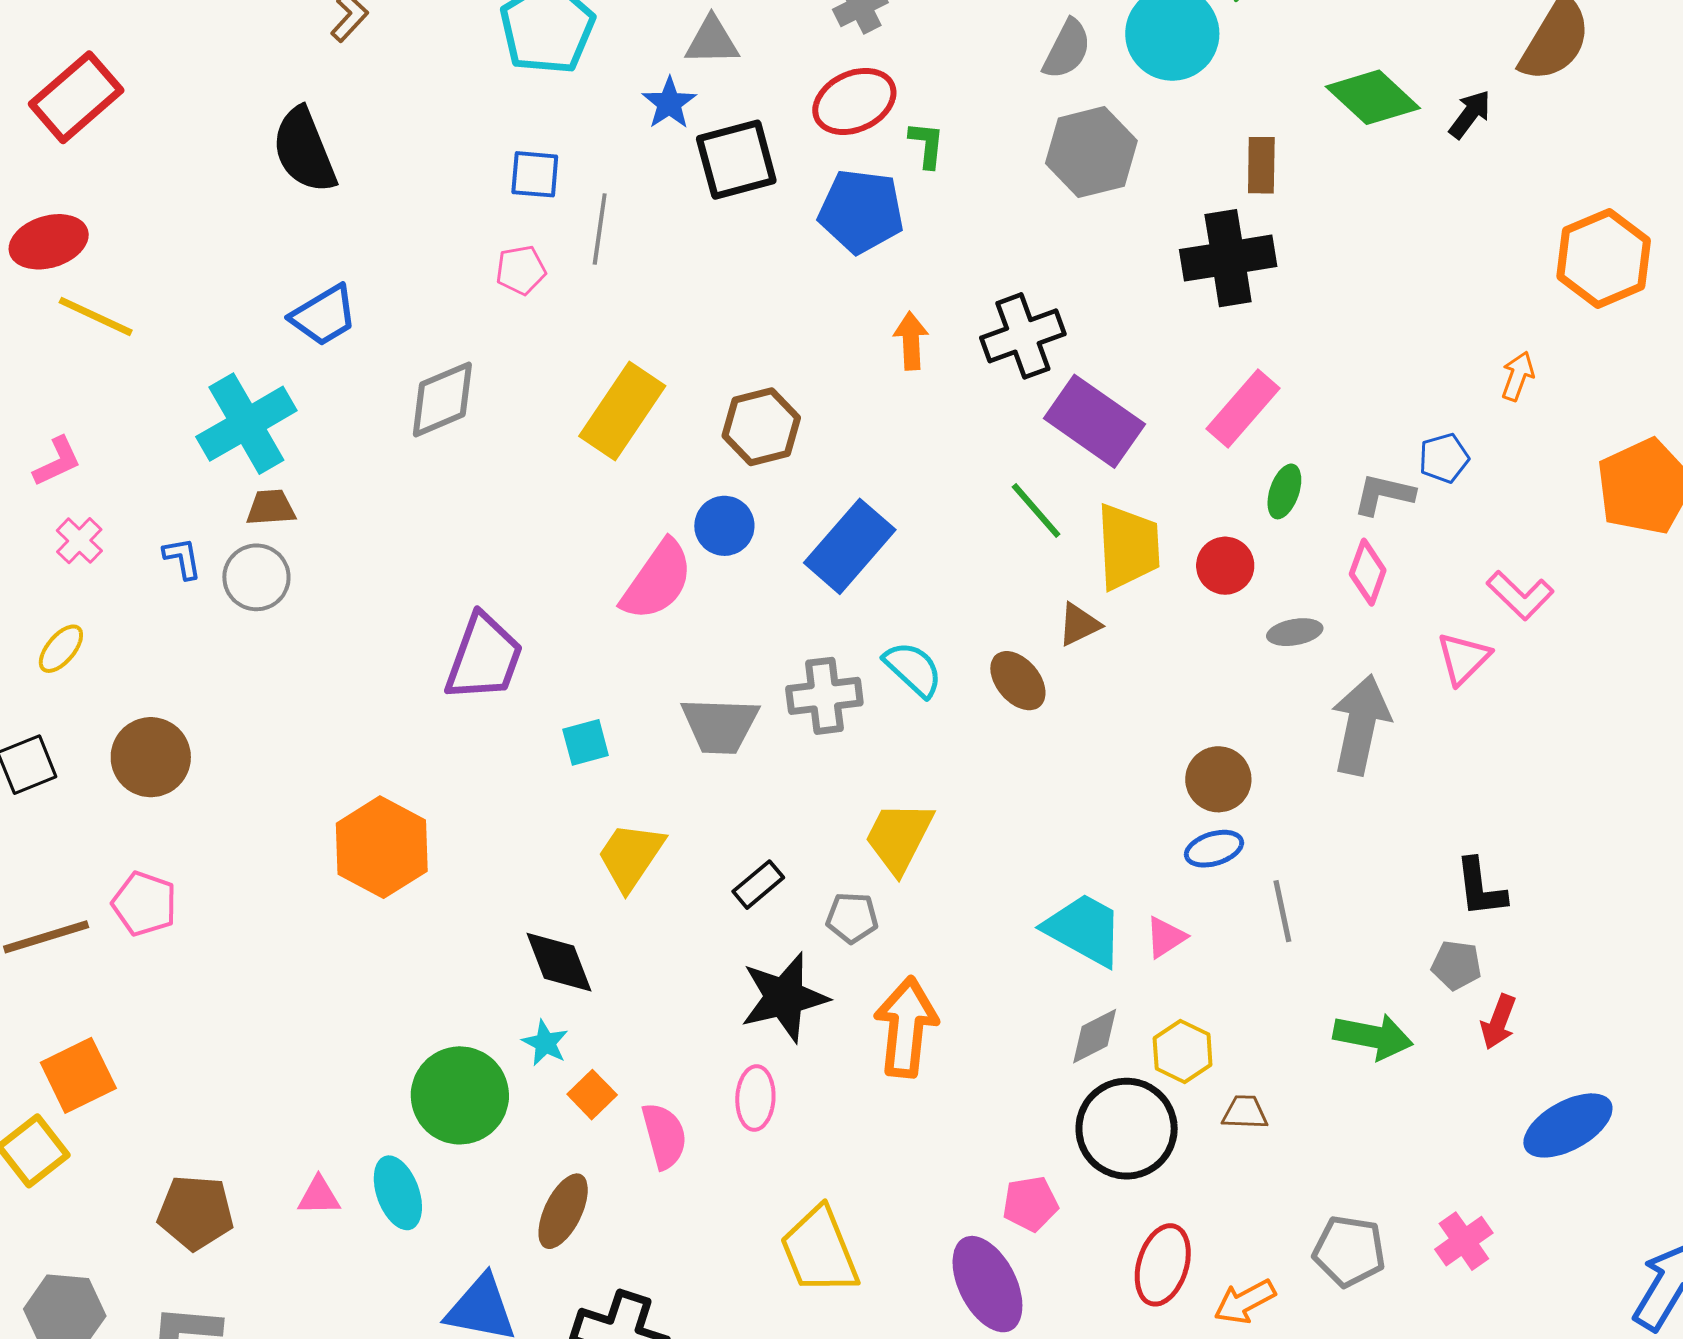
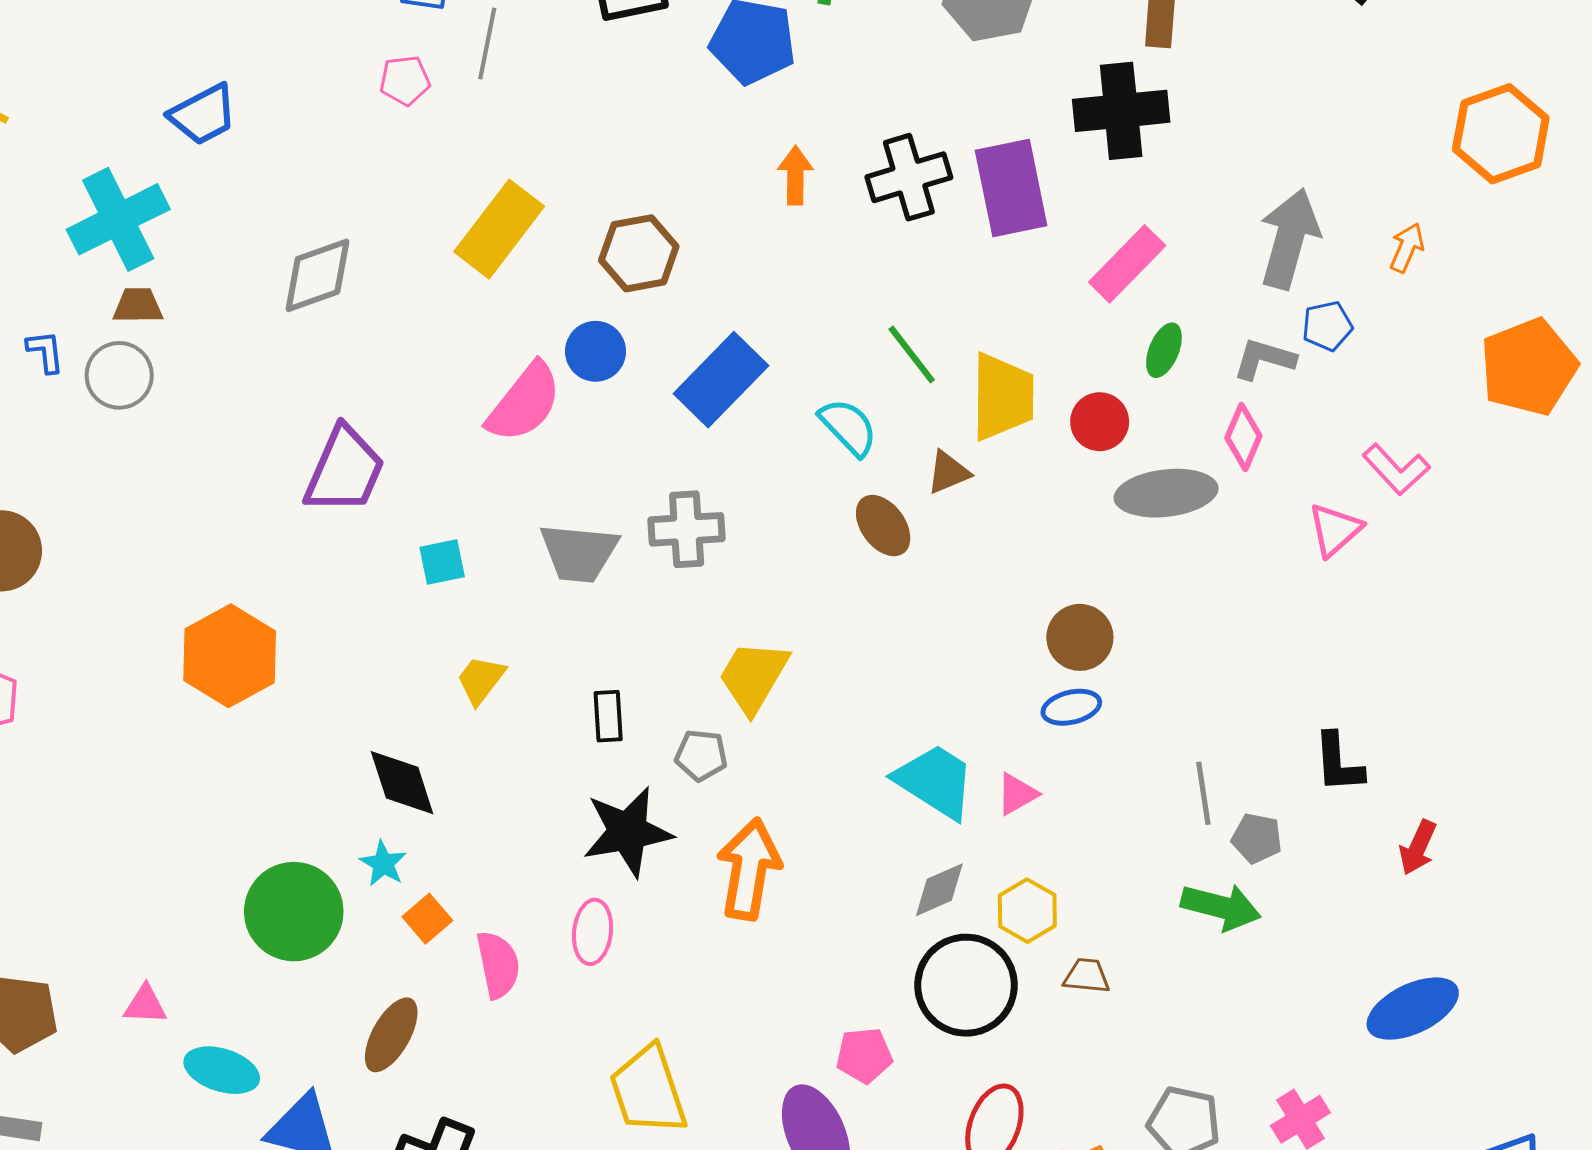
gray diamond: (442, 399) -> (317, 275), moved
purple rectangle: (1094, 421) -> (1011, 188), moved, turned 40
gray ellipse: (1295, 632) -> (1166, 493), size x1.8
cyan semicircle: (913, 669) -> (848, 427), moved
gray arrow: (1361, 725) -> (1289, 239), moved
yellow trapezoid: (631, 856) -> (481, 680), size x0.7
black rectangle: (758, 885) -> (608, 716), turned -57
gray line: (1282, 911) -> (1203, 793), moved
gray pentagon: (1456, 965) -> (1257, 838), moved
red arrow: (1498, 1022) -> (1418, 847), moved
cyan ellipse: (398, 1193) -> (222, 1070), moved, turned -56

